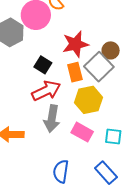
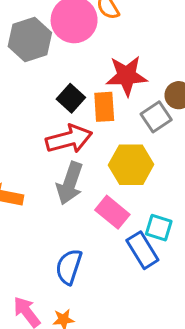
gray square: (99, 67) -> (156, 117), size x0.7
orange rectangle: (75, 72) -> (104, 107), moved
blue rectangle: (106, 173) -> (142, 250), moved

